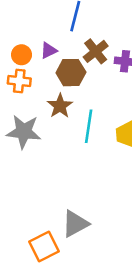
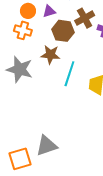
brown star: (60, 106) -> (50, 55), turned 30

